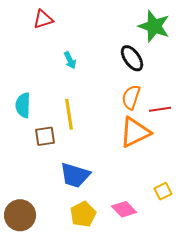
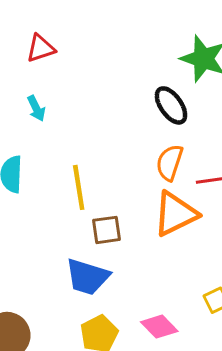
cyan arrow: (70, 60) -> (36, 108), moved
brown square: (45, 136) -> (107, 230), moved

